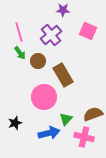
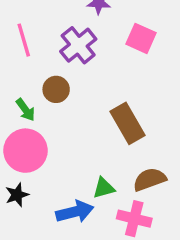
green arrow: (20, 53) -> (25, 110), moved
brown rectangle: (63, 75) -> (127, 123), moved
pink circle: (44, 97) -> (25, 151), moved
green triangle: (66, 119) -> (104, 188), turned 32

